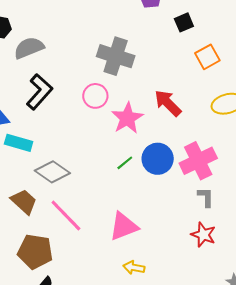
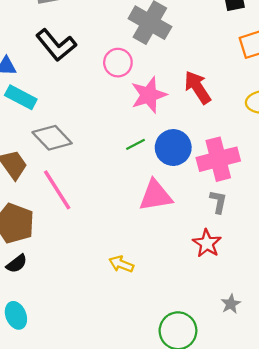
black L-shape: (39, 92) -> (56, 45), turned 87
pink triangle: (124, 226) -> (156, 196), moved

